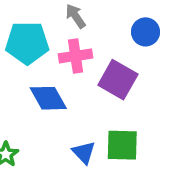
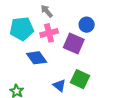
blue circle: (146, 32) -> (87, 25), moved
green square: (122, 145) -> (80, 79), turned 30

